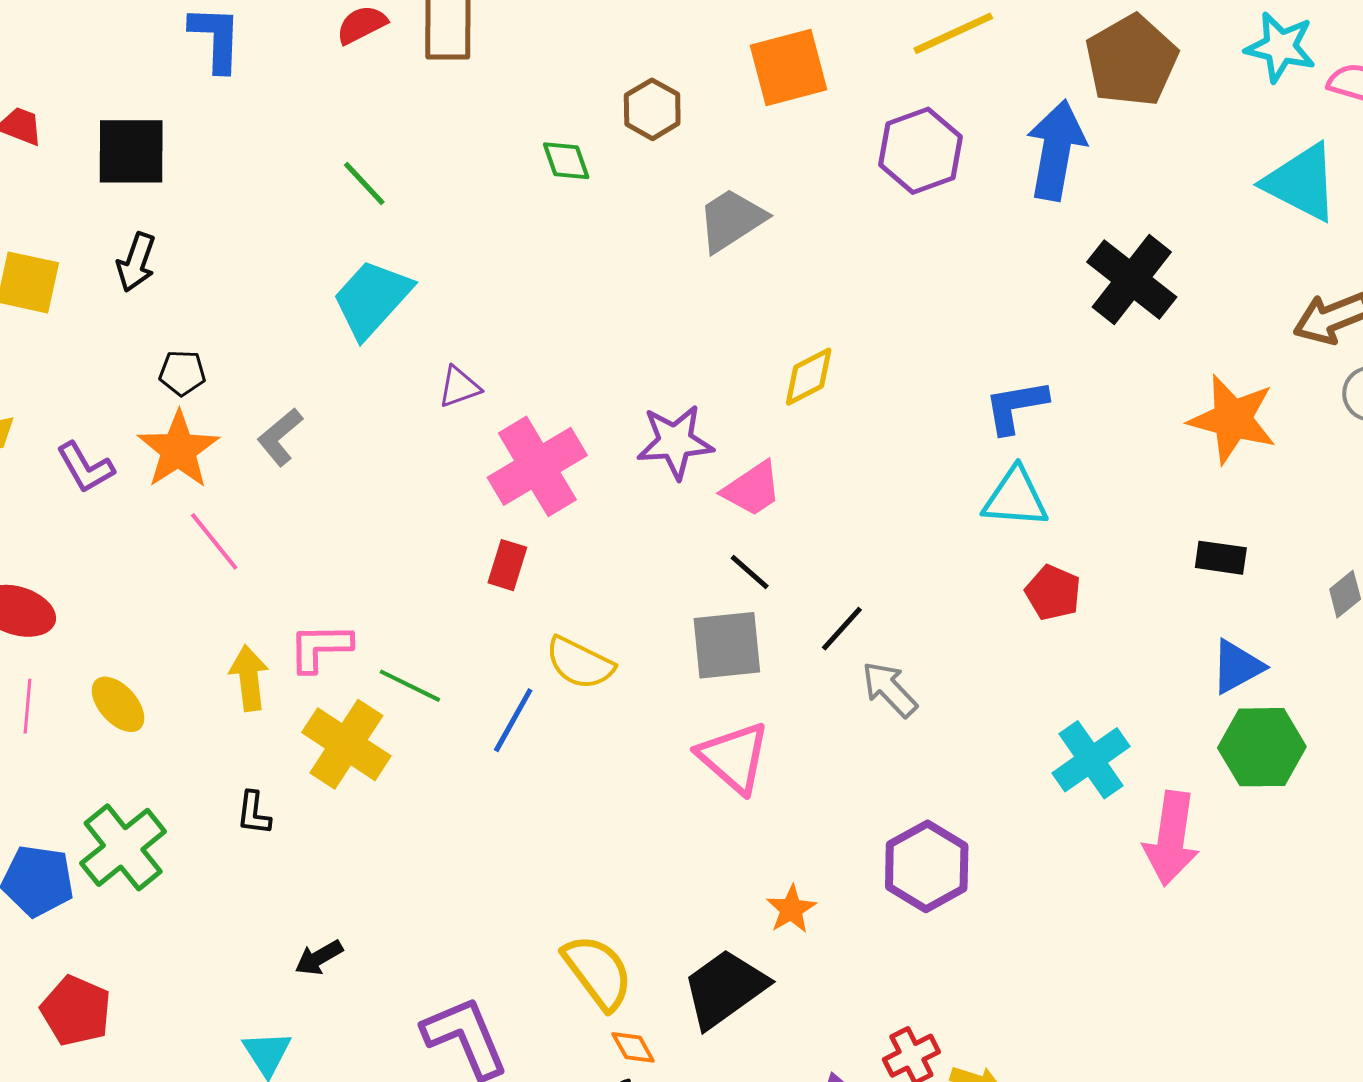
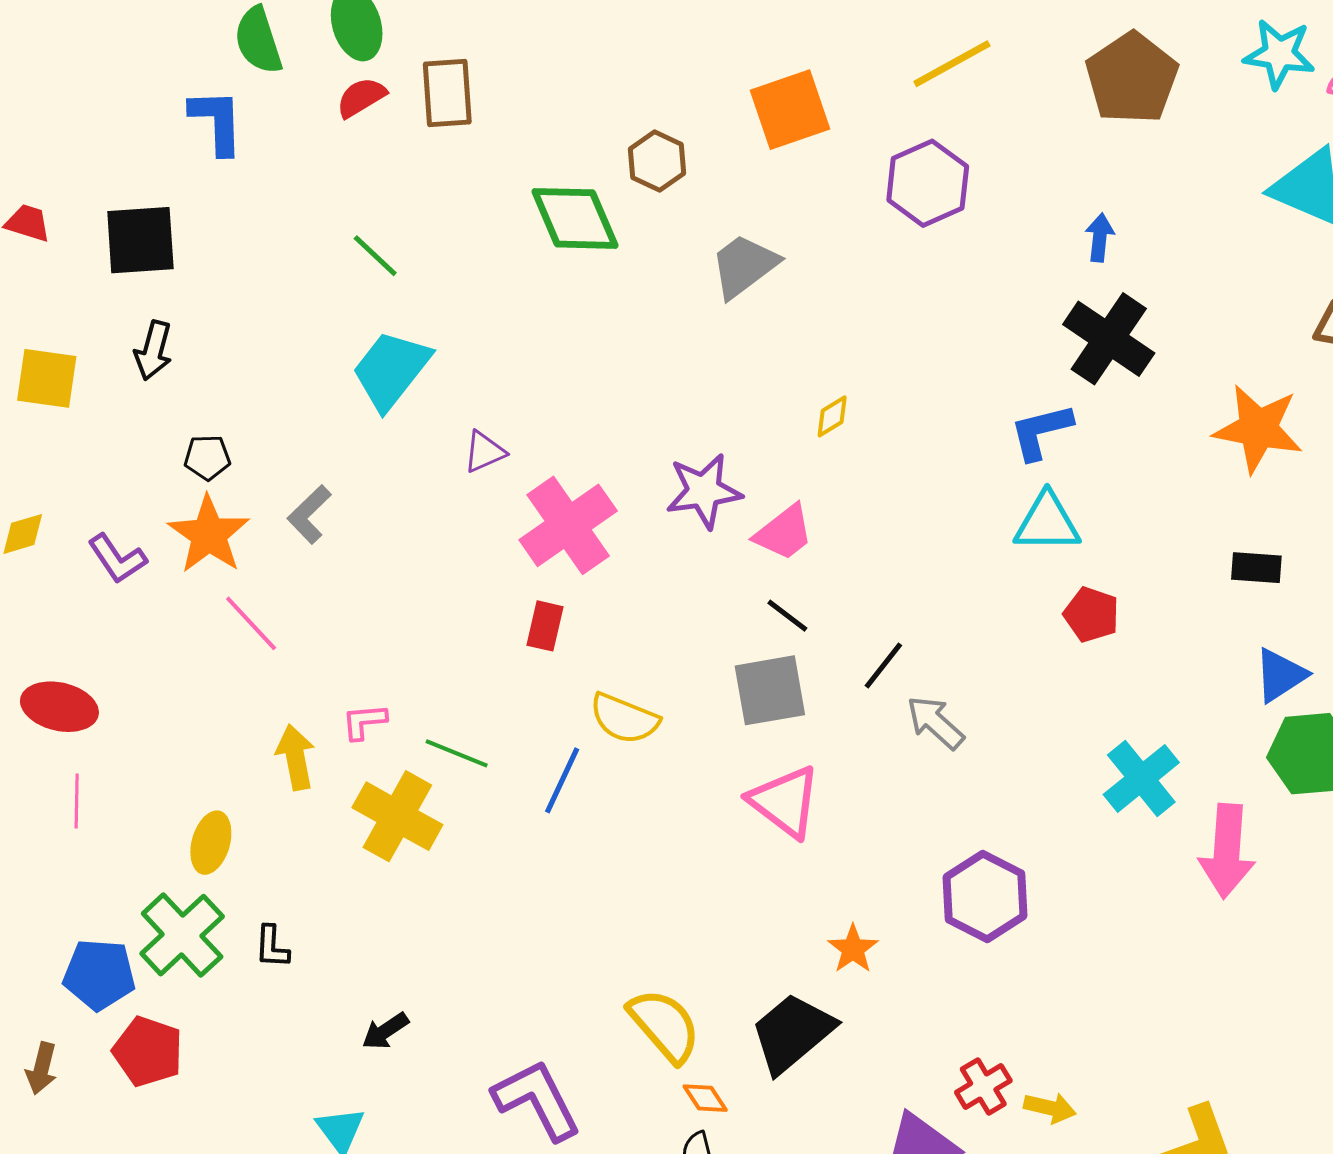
blue arrow: (1056, 150) -> (1100, 238), moved, size x0.5
green diamond: (566, 161) -> (575, 218), size x1.8
black cross: (1132, 279) -> (1109, 339), moved
yellow diamond: (809, 377) -> (832, 416), size x0.7
pink L-shape: (320, 647) -> (364, 722), size x0.7
yellow ellipse: (118, 704) -> (211, 843), moved, turned 62
black L-shape: (254, 813) -> (272, 947), moved
red pentagon: (76, 1011) -> (148, 1051), moved

